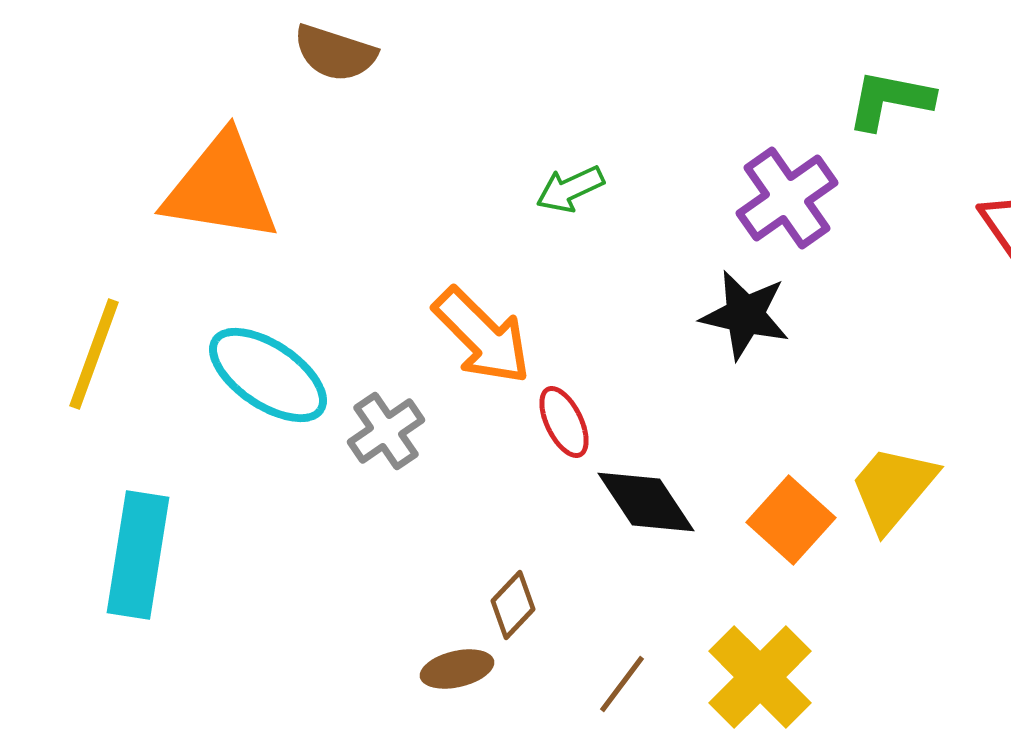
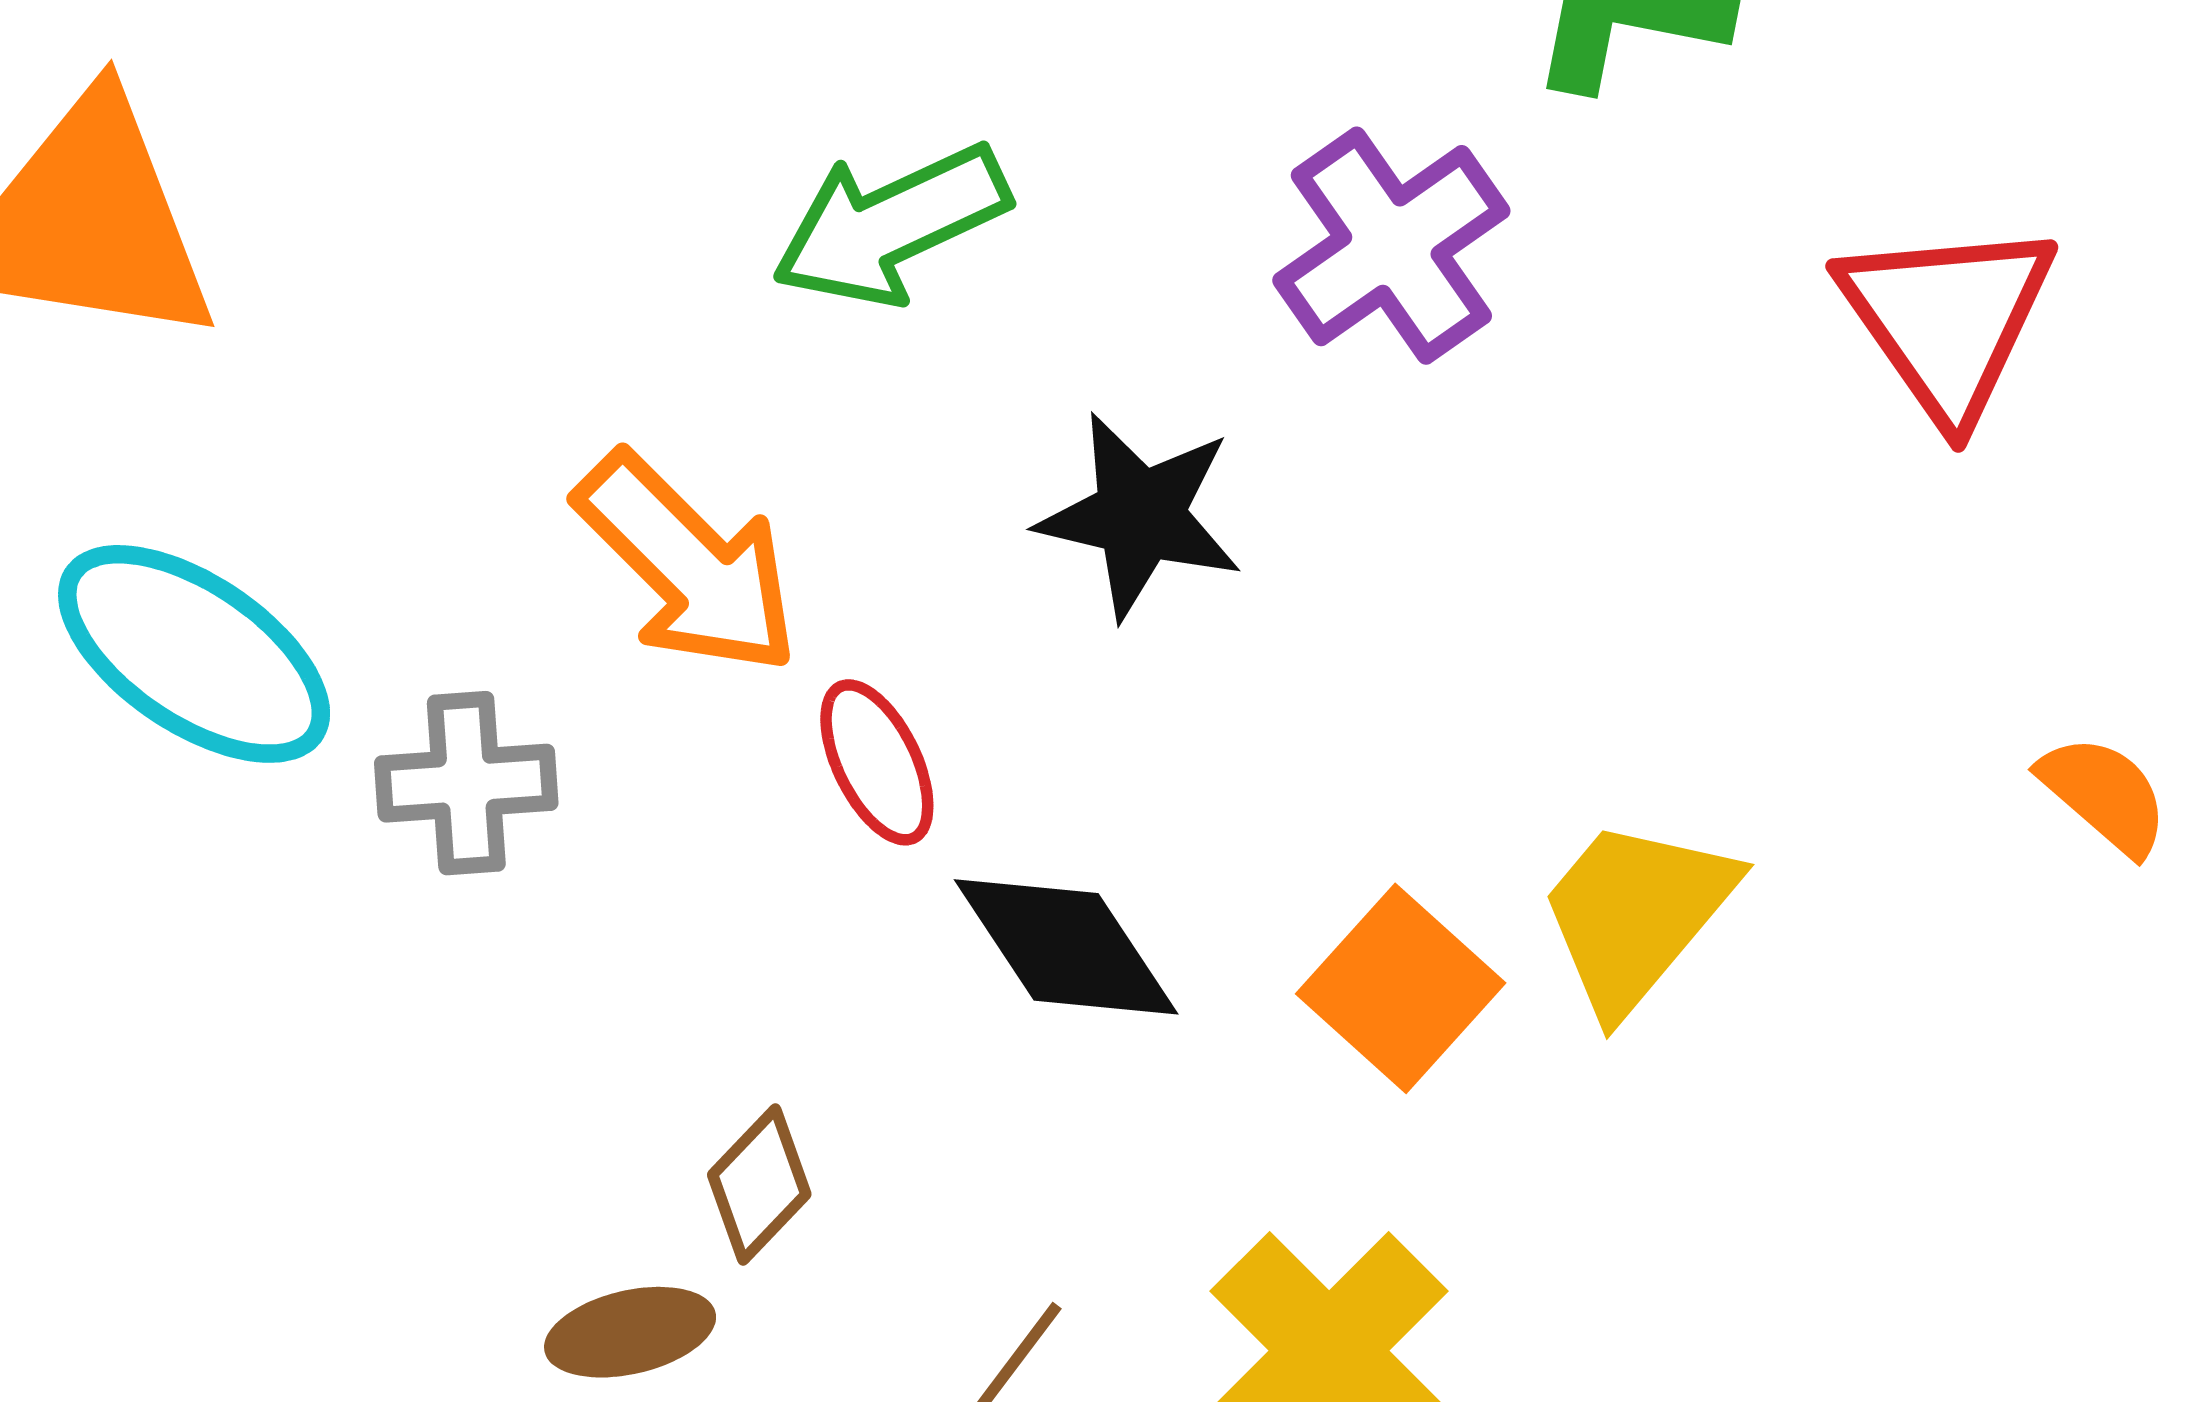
green arrow: (570, 189) -> (891, 225), size x1.5
black star: (745, 315) -> (1140, 516), moved
gray cross: (386, 431) -> (466, 783), turned 30

